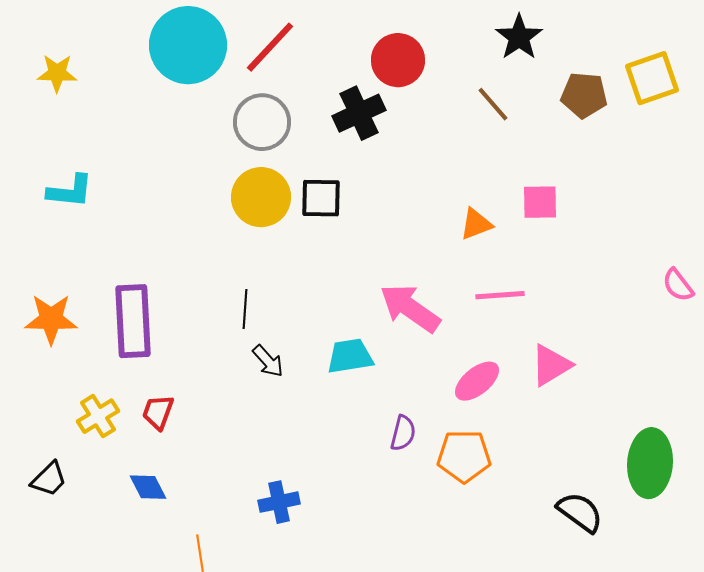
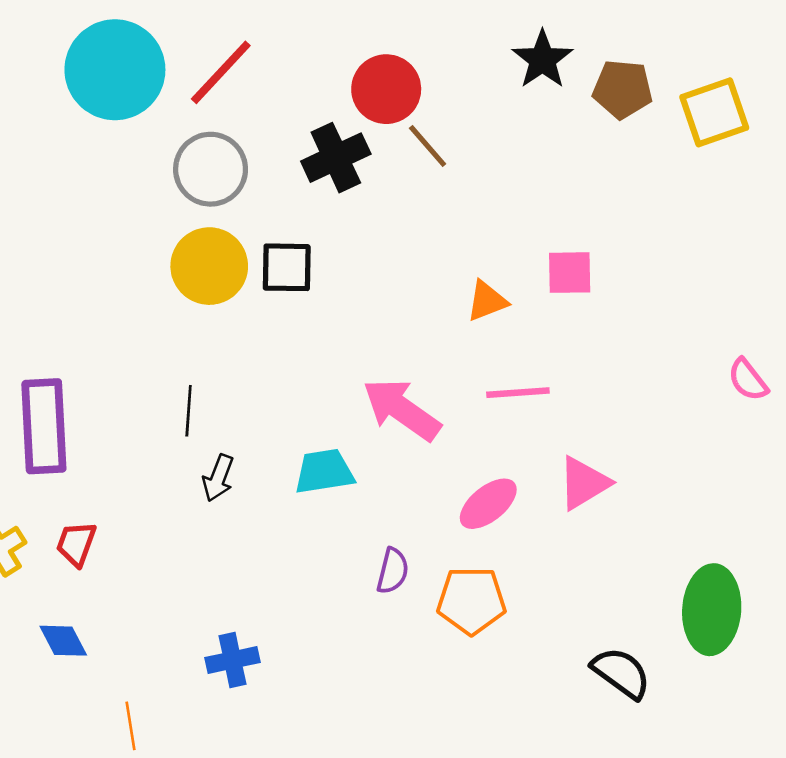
brown pentagon: (584, 95) -> (623, 89), moved
brown line: (493, 104) -> (428, 146), moved
black arrow: (268, 361) -> (218, 478), turned 63

